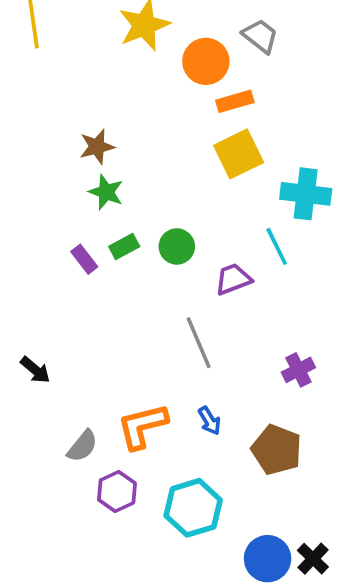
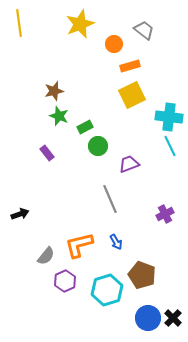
orange circle: (206, 61) -> (114, 44), size x0.7
green rectangle: (124, 246) -> (85, 127), moved
cyan line: (277, 246) -> (170, 146), moved
black arrow: (35, 370) -> (20, 214), turned -60
brown pentagon: (277, 450) -> (142, 275), moved

